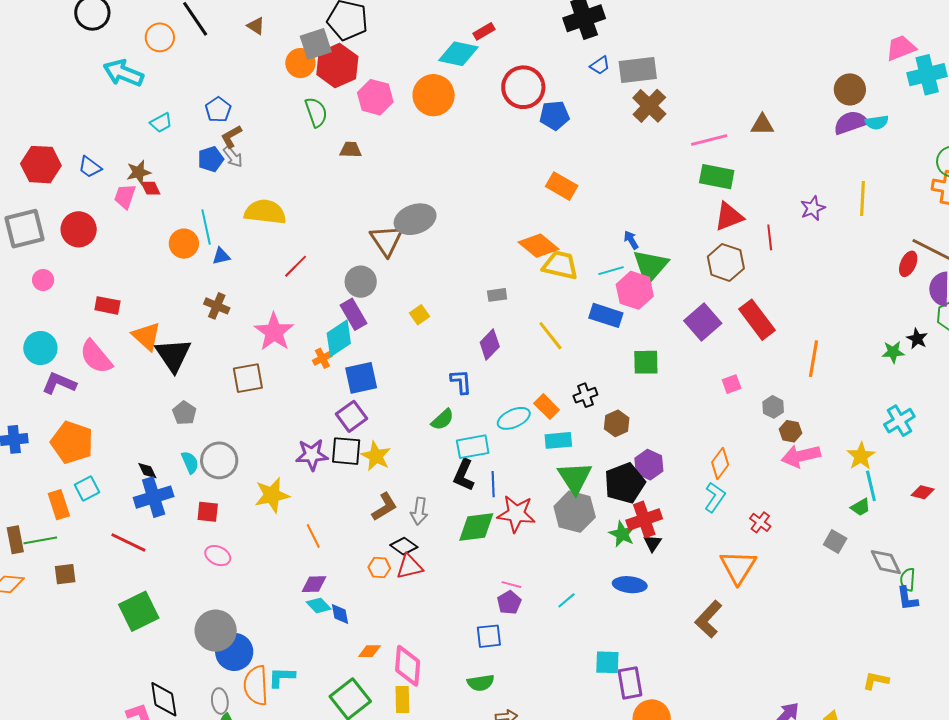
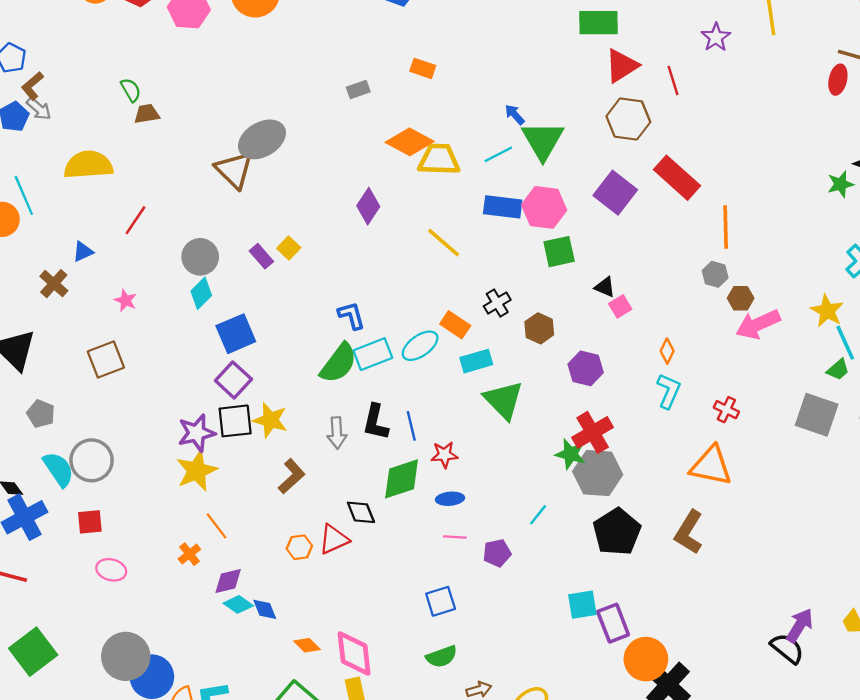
green semicircle: (316, 112) -> (131, 90), moved, size x0.7
brown trapezoid: (351, 150) -> (147, 114), moved
orange rectangle: (562, 186) -> (423, 68), size x0.7
blue triangle: (221, 256) -> (83, 252), moved
gray circle: (361, 282) -> (200, 257), moved
pink hexagon: (635, 290) -> (544, 207), moved
gray rectangle: (497, 295) -> (358, 90), moved
brown cross: (217, 306) -> (54, 284), turned 30
purple rectangle: (353, 314) -> (261, 256), moved, size x0.7
pink star: (274, 332) -> (126, 300), size x0.5
cyan diamond: (339, 338) -> (201, 293), size x0.7
purple diamond: (490, 345) -> (368, 206), moved
orange cross: (322, 358) -> (189, 554), moved
orange line: (813, 359) -> (726, 227), moved
pink square: (732, 384) -> (620, 306), moved
green semicircle: (442, 420) -> (339, 363), size x1.5
cyan rectangle: (473, 447) -> (373, 354), moved
cyan semicircle: (190, 462) -> (58, 469), size x1.4
orange diamond: (720, 464) -> (667, 351), size x0.7
black pentagon: (625, 483) -> (617, 532), moved
yellow star: (272, 495) -> (197, 471), moved
gray arrow: (419, 511) -> (337, 433), moved
gray hexagon: (575, 512) -> (598, 473), moved
red star: (516, 514) -> (444, 455), size x0.6
gray square: (835, 542) -> (817, 415), size x1.6
black triangle: (653, 543) -> (605, 287), moved, turned -30
black diamond: (404, 546) -> (361, 512), moved, turned 44
orange triangle: (738, 567) -> (711, 466), turned -39
blue ellipse: (630, 585) -> (450, 499), moved, size x0.7
cyan line: (566, 600) -> (538, 515), moved
purple pentagon: (509, 602) -> (497, 553), moved, turned 30
orange diamond: (370, 651) -> (307, 645), turned 55

